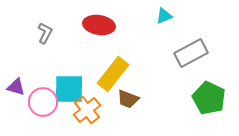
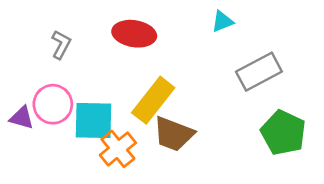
brown trapezoid: (128, 99) -> (174, 134), size x1.4
pink circle: (43, 102) -> (53, 104), moved

